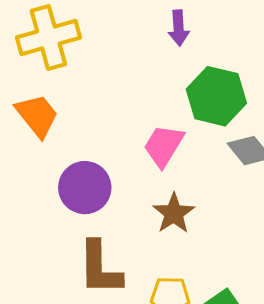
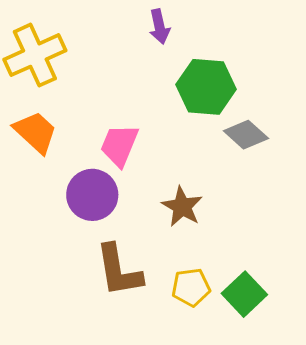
pink trapezoid: (164, 146) -> (119, 145), moved

